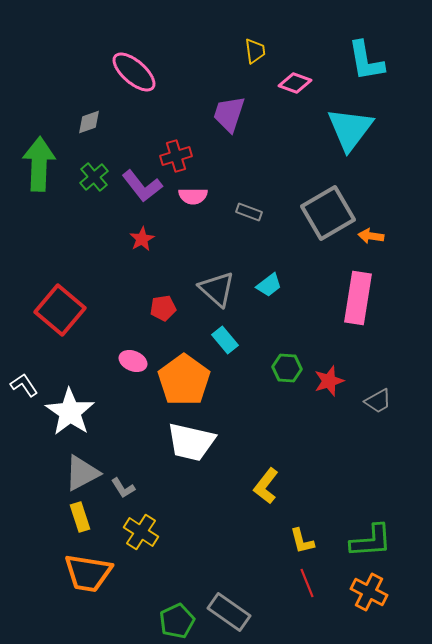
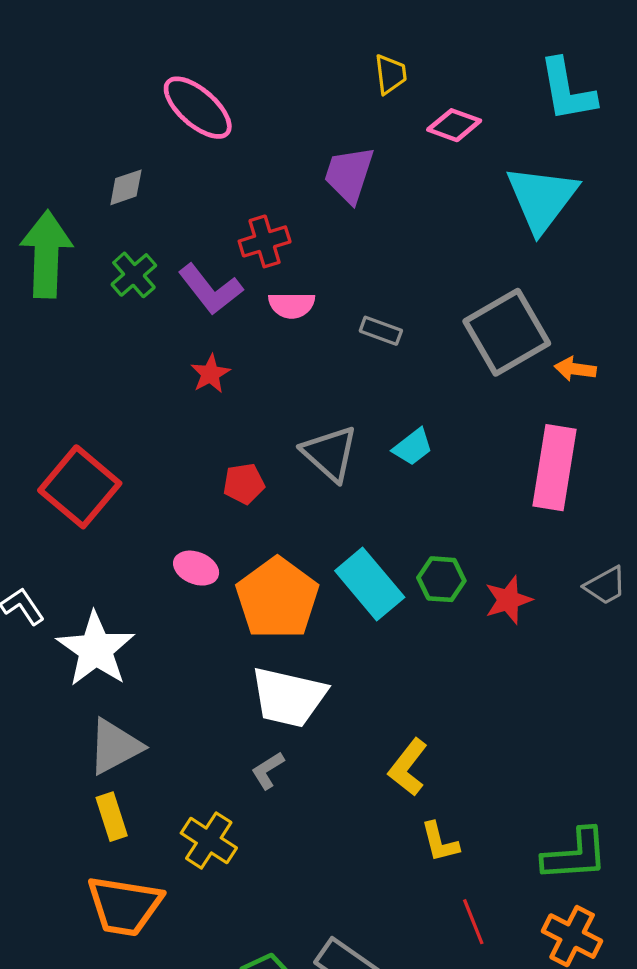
cyan rectangle: (225, 340) -> (370, 584), moved, size x1.6
gray trapezoid: (378, 401) -> (605, 586), moved
gray L-shape: (123, 488) -> (268, 770), moved, turned 90
yellow L-shape: (302, 541) -> (440, 842), moved

